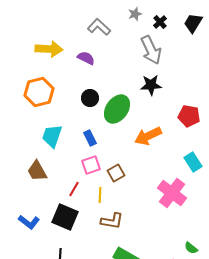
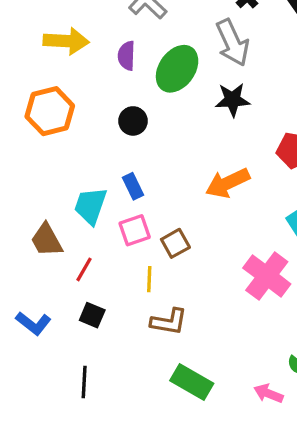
purple semicircle: (86, 58) -> (126, 56), turned -114
green ellipse: (117, 109) -> (177, 69), moved
cyan trapezoid: (52, 136) -> (91, 206), moved
red line: (74, 189) -> (84, 269), moved
black square: (65, 217) -> (92, 315), size x0.6

